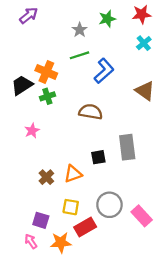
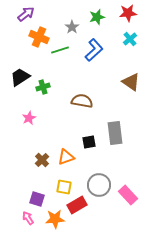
green line: (80, 55) -> (60, 50), moved
blue L-shape: (104, 71) -> (94, 50), moved
orange cross: (46, 72) -> (39, 37), moved

